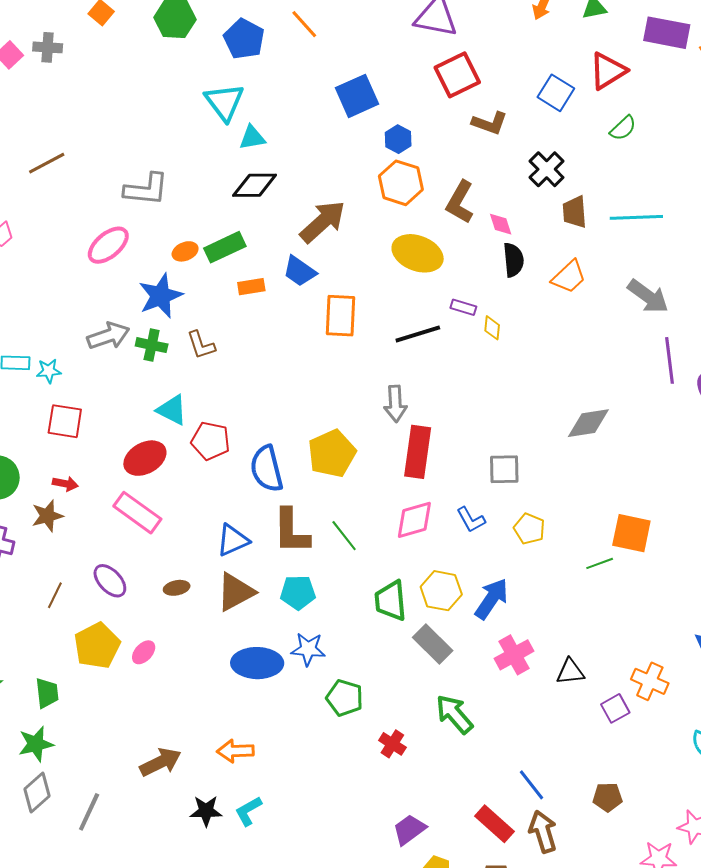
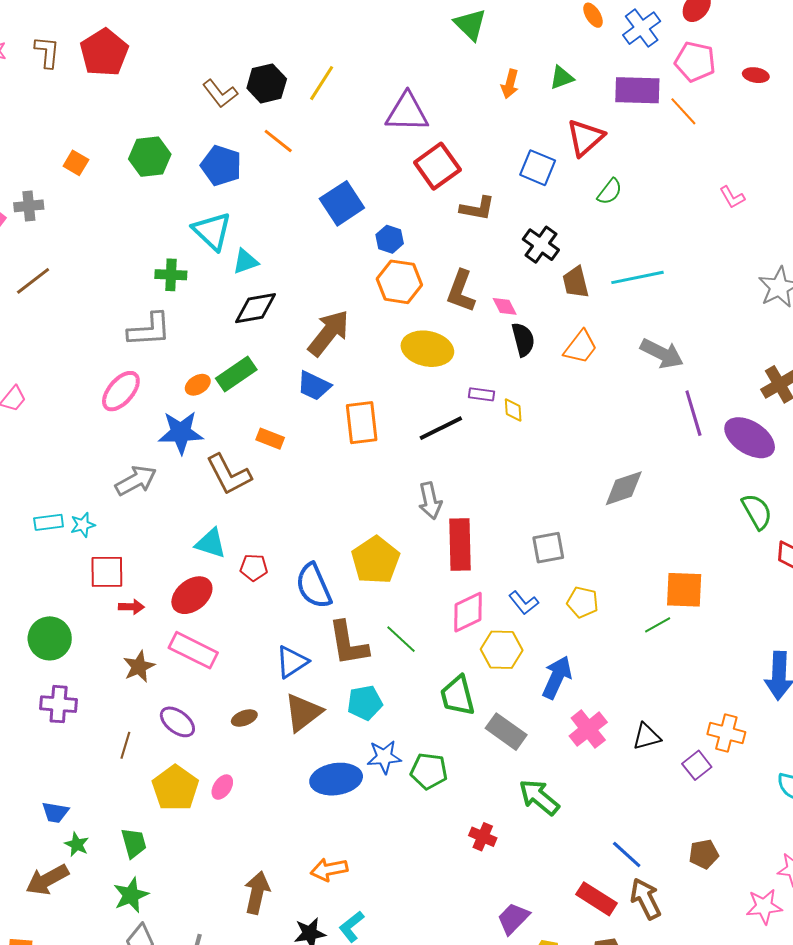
brown line: (47, 163) -> (33, 281), moved
orange rectangle: (251, 287) -> (270, 439), moved, turned 40
blue star: (161, 296) -> (181, 433), turned 30
green cross: (152, 345) -> (171, 275), moved
brown L-shape: (201, 345) -> (229, 474), size x1.5
red pentagon: (210, 441) -> (254, 567), size x0.7
red arrow: (65, 484) -> (131, 607), moved
brown star: (47, 516) -> (139, 667), moved
yellow hexagon: (441, 591) -> (502, 650), moved
green pentagon: (345, 698) -> (429, 771), moved
brown arrow: (161, 762) -> (257, 893), turned -42

